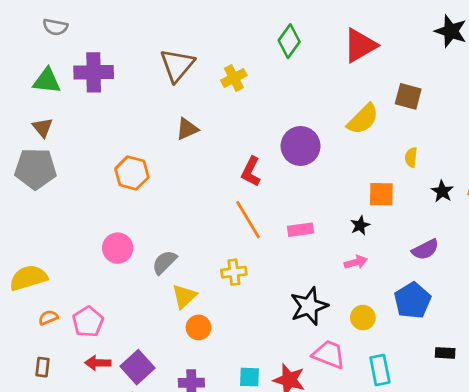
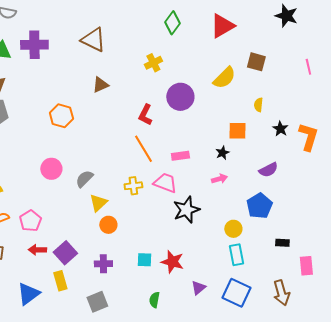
brown triangle: (177, 65) -> (93, 40), turned -44
yellow cross: (234, 78) -> (153, 63), moved
yellow circle: (363, 318) -> (233, 229), moved
pink trapezoid: (329, 354) -> (165, 183), moved

